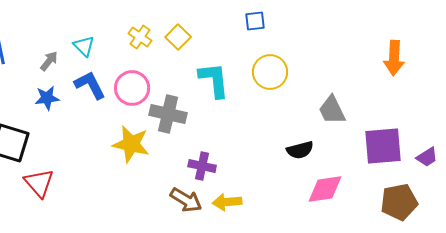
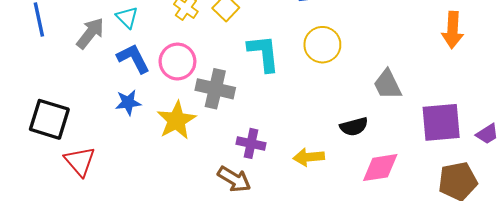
gray arrow: (49, 61) -> (90, 33), size x1.5
blue star: (47, 98) -> (128, 102), moved
yellow star: (131, 144) -> (176, 120), turned 30
yellow arrow: (227, 202) -> (309, 157), moved

